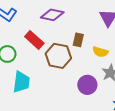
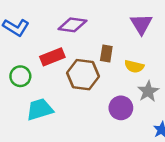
red rectangle: (34, 40) -> (52, 57), turned -60
cyan trapezoid: (21, 82) -> (40, 109), turned -110

